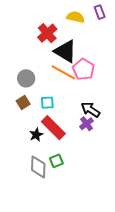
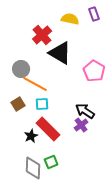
pink pentagon: (83, 69) -> (94, 71), moved
orange line: (63, 72) -> (35, 84), moved
gray circle: (26, 78) -> (21, 69), moved

